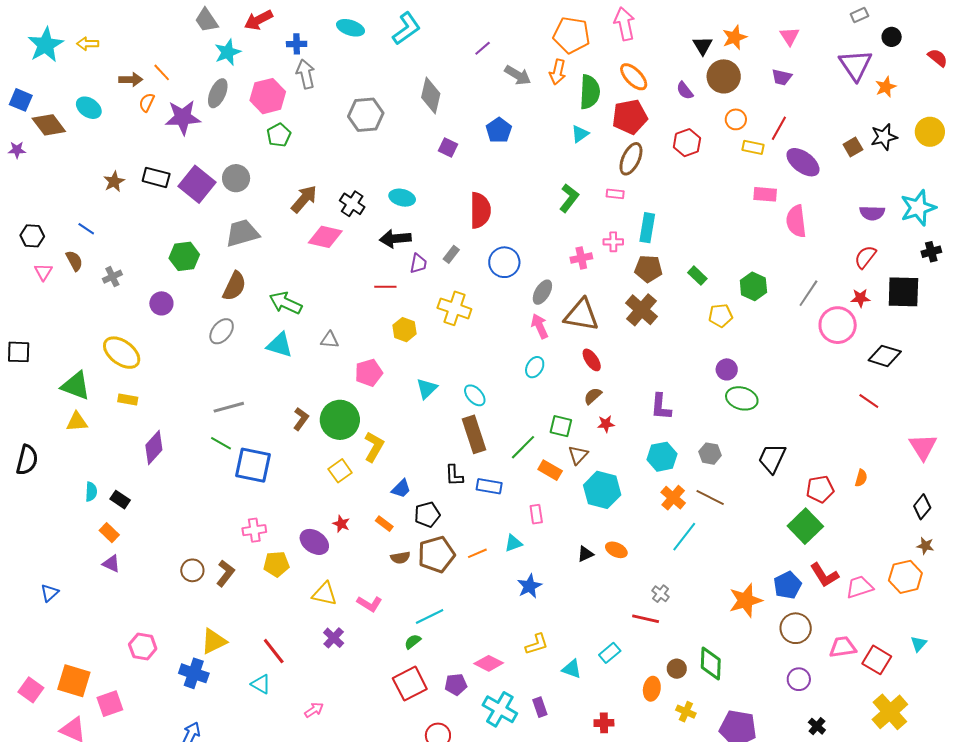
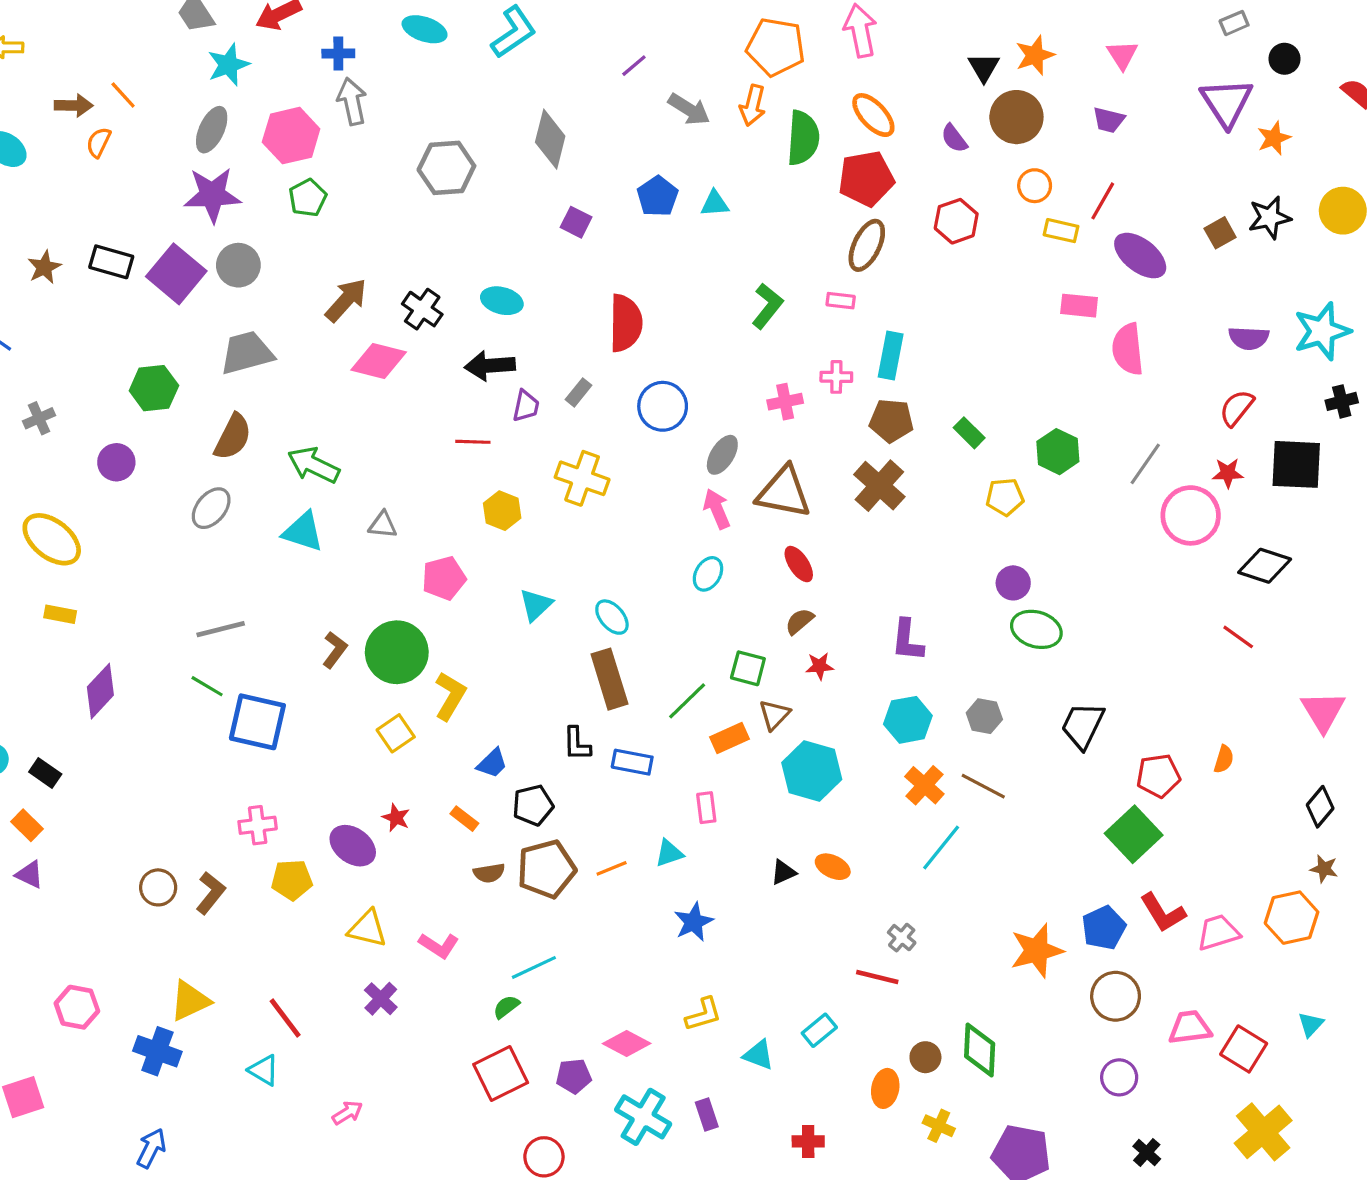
purple star: (183, 117) -> (212, 195), moved
cyan triangle: (580, 134) -> (715, 203), moved, turned 30
orange rectangle: (550, 470) -> (730, 738), turned -55

